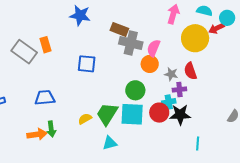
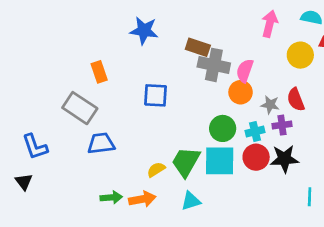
yellow circle: (195, 38) -> (300, 55), size x0.7
gray rectangle: (24, 52) -> (80, 108), moved
cyan cross: (169, 102) -> (255, 132), moved
green arrow: (51, 129) -> (111, 197), moved, turned -84
orange arrow: (37, 134) -> (142, 199), moved

